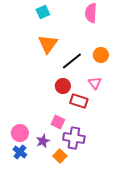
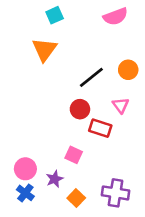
pink semicircle: (91, 13) -> (116, 16), turned -114
orange triangle: (48, 44) -> (44, 49), moved
purple cross: (74, 138) -> (116, 193), moved

